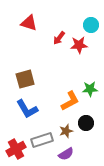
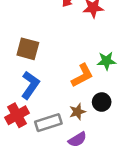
brown square: (25, 79) -> (28, 49), turned 30
blue L-shape: (27, 109) -> (30, 85), turned -115
red cross: (16, 149) -> (17, 115), moved

